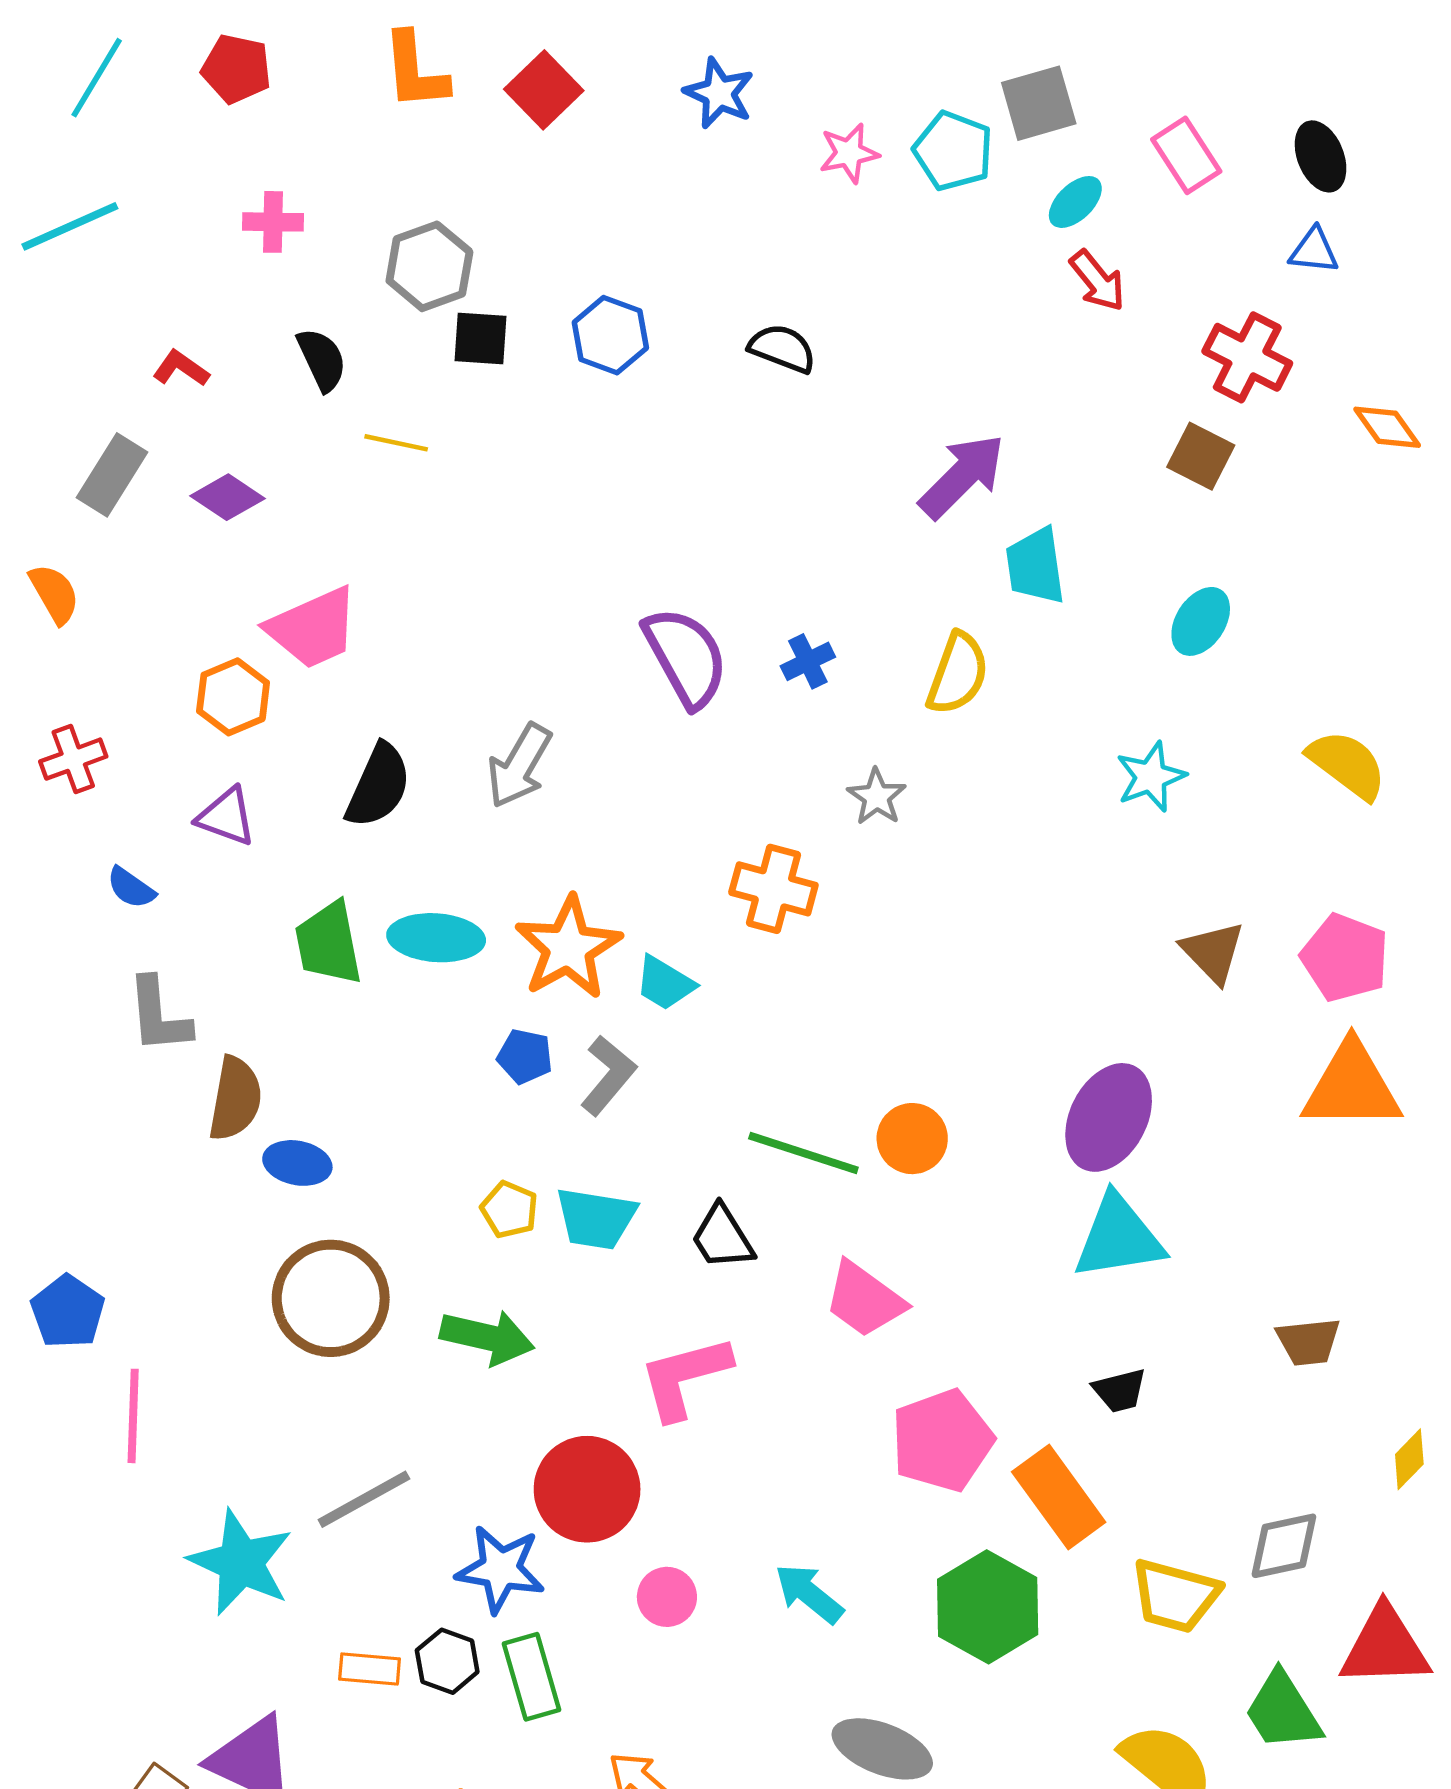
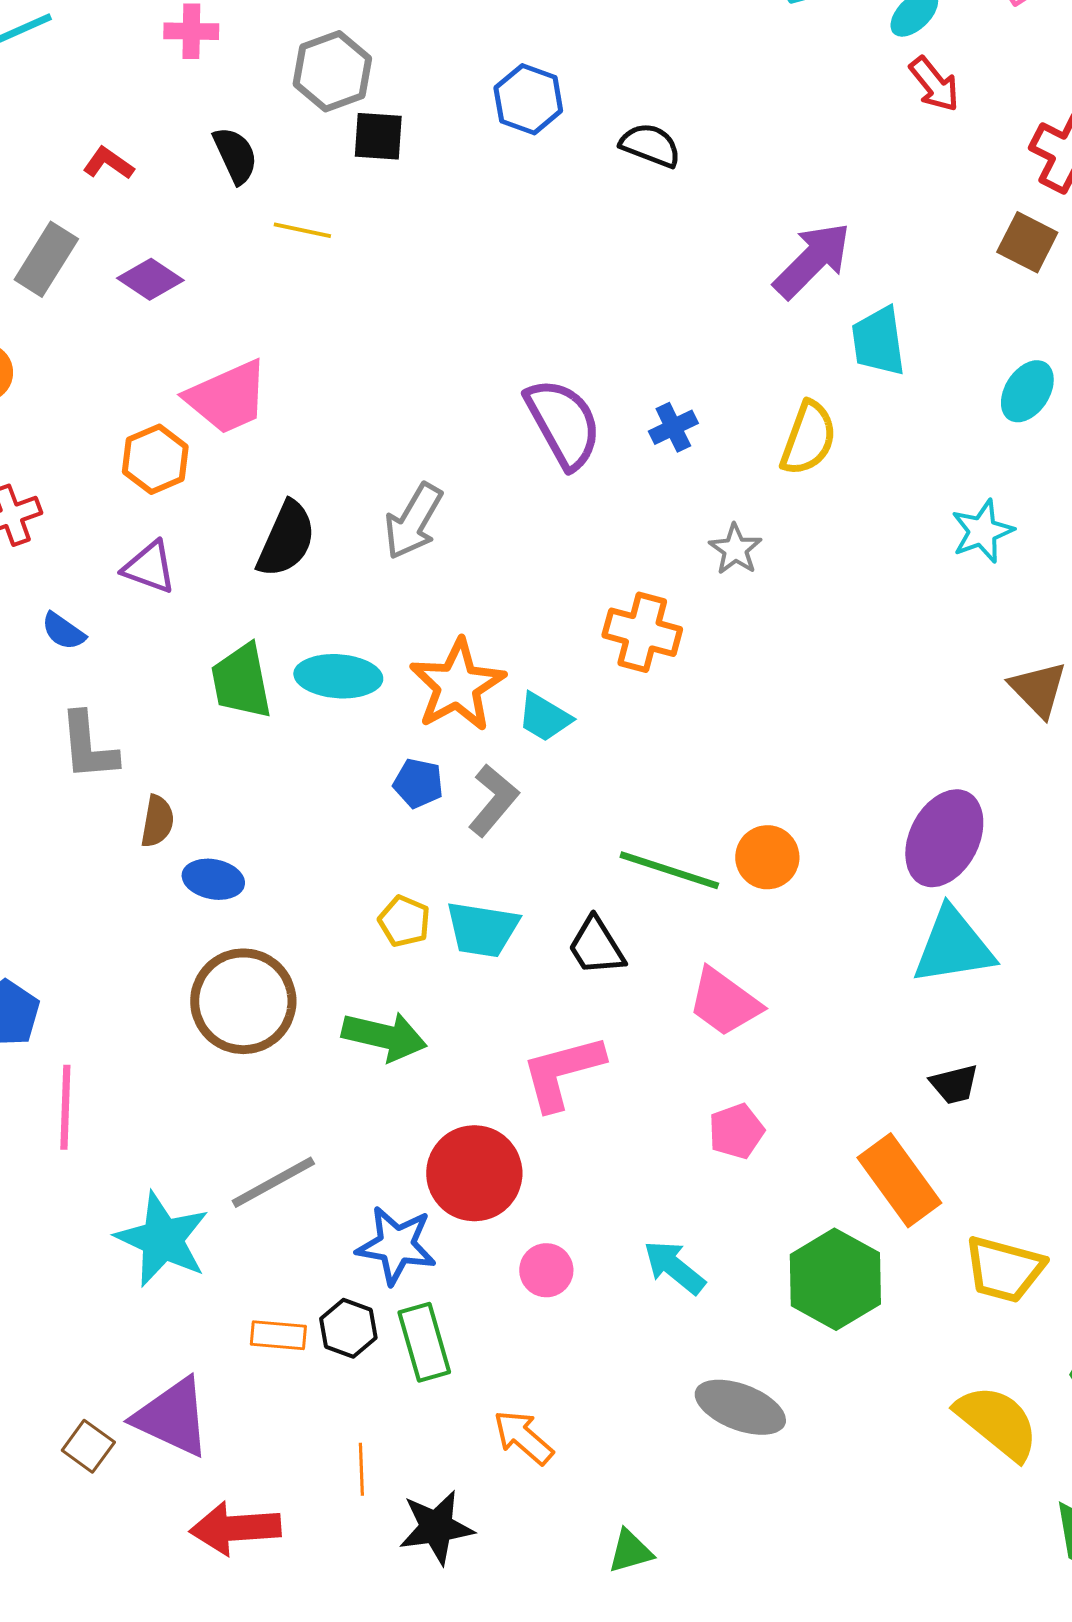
blue hexagon: (610, 335) -> (528, 99), moved
brown semicircle: (235, 1099) -> (157, 821), size x0.7
pink pentagon: (942, 1440) -> (736, 1131), moved, size x0.6

